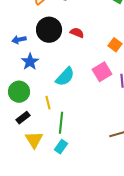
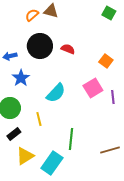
green line: (61, 123) -> (71, 139), moved
yellow triangle: (34, 140) -> (25, 156), turned 30
cyan rectangle: (61, 147) -> (52, 163), size x1.6

